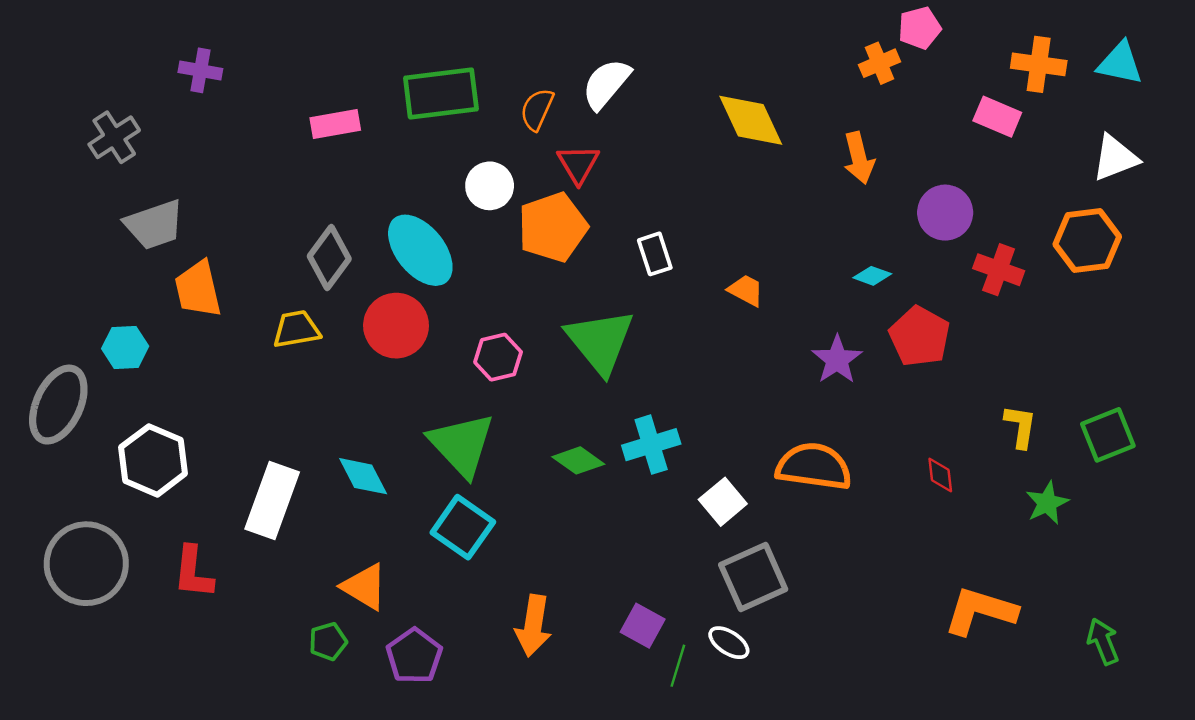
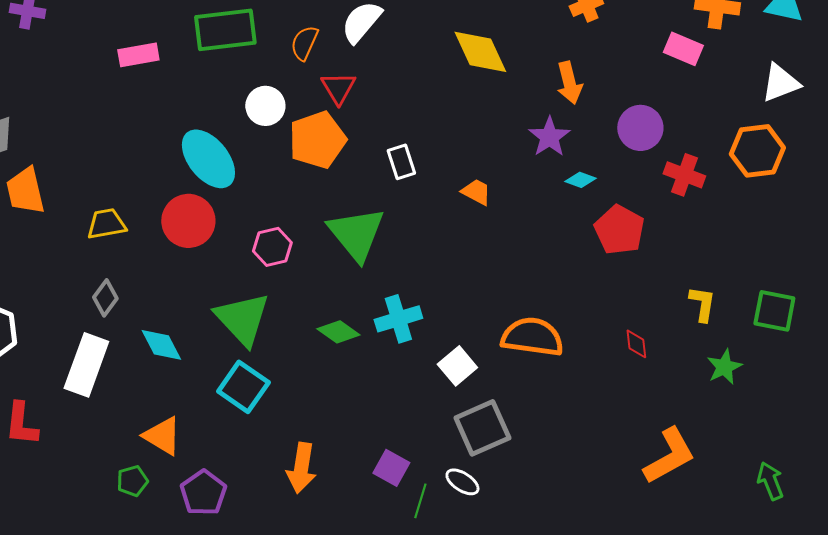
gray diamond: (329, 258) -> (105, 298), moved, size x0.7
purple star: (837, 360) -> (549, 137), moved
green square: (1108, 435) -> (774, 311), turned 33
orange L-shape: (980, 611) -> (669, 456), turned 134

